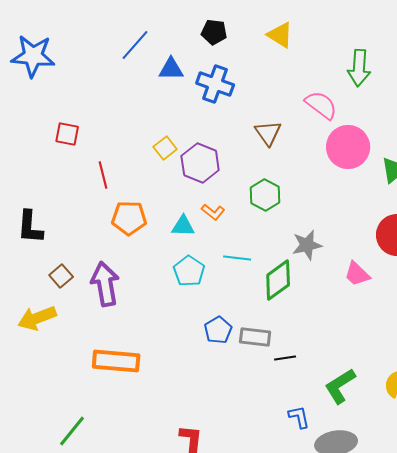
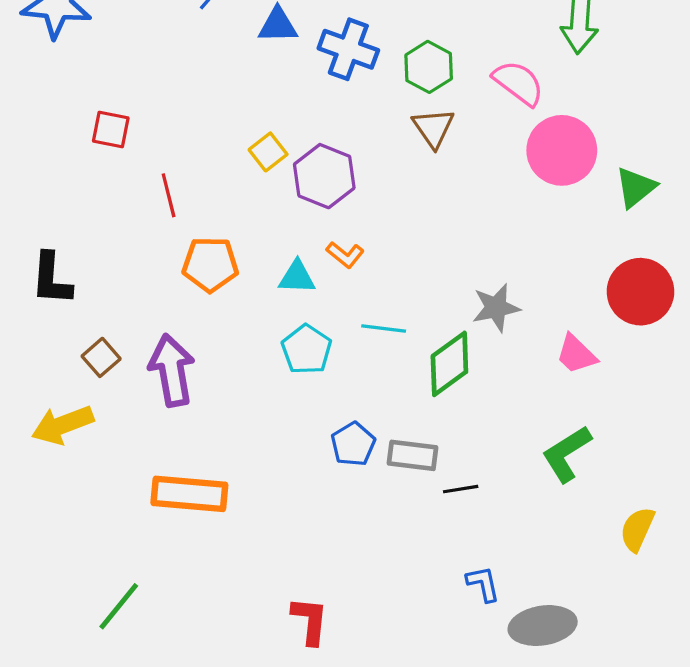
green hexagon: (265, 195) -> (429, 67), moved
green L-shape: (340, 386) -> (567, 454), moved

